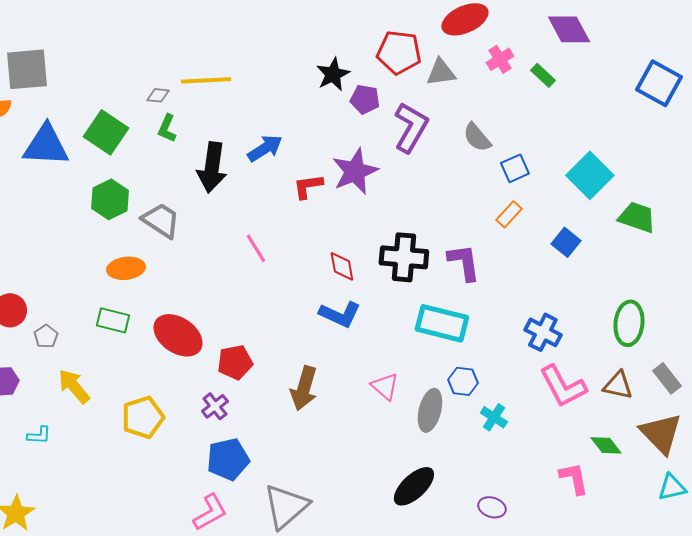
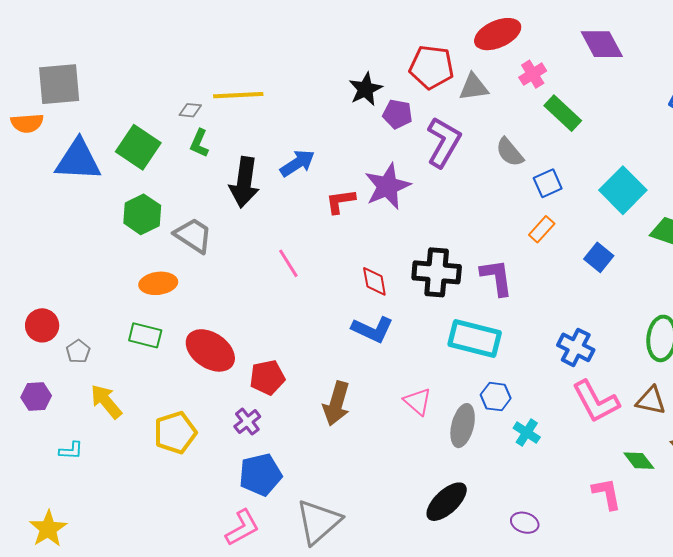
green rectangle: (543, 75) -> (563, 113), moved, size x1.5

